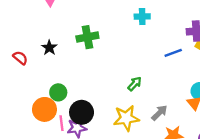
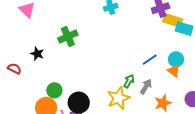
blue line: (173, 53) -> (150, 60), moved
green arrow: (135, 84) -> (129, 81), moved

